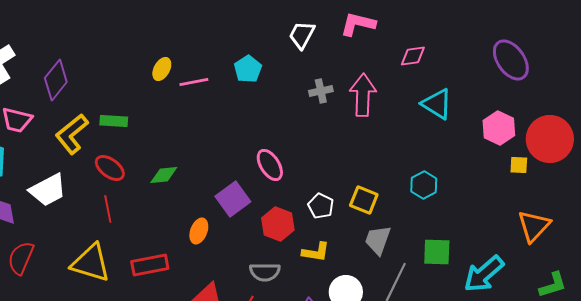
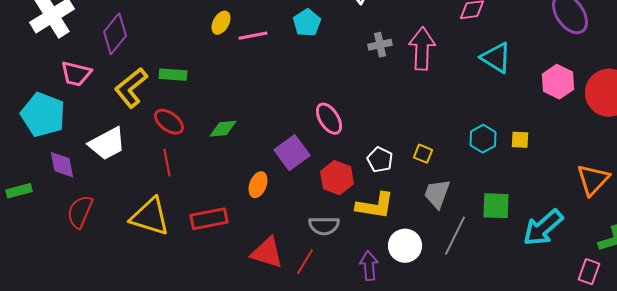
yellow square: (519, 165) -> (520, 140), moved
yellow square: (364, 200) -> (423, 154), size x0.7
yellow L-shape: (316, 252) -> (375, 206), size x1.4

